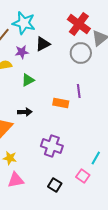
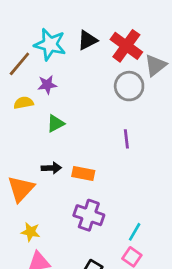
black triangle: (43, 44) -> (87, 40), moved
orange rectangle: (61, 103) -> (83, 174), moved
cyan line: (96, 158) -> (135, 232), moved

